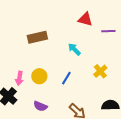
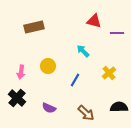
brown rectangle: (37, 37) -> (34, 27), moved
yellow circle: (39, 76) -> (48, 66), moved
pink arrow: (19, 78) -> (21, 72), moved

